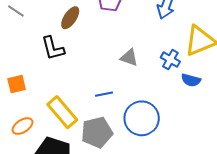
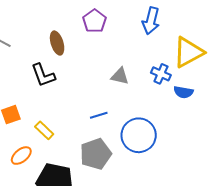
brown ellipse: (70, 18) -> (57, 43), turned -45
yellow rectangle: (62, 112) -> (44, 130), moved, size x0.6

